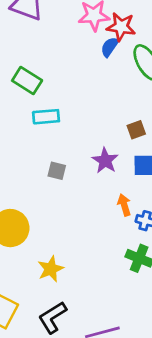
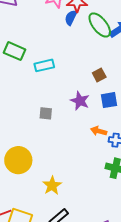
cyan rectangle: (46, 117) -> (44, 65), moved
orange arrow: (124, 205) -> (99, 131), turned -49

